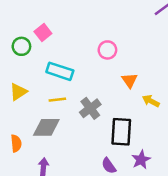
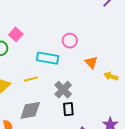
cyan rectangle: (60, 71) -> (48, 58), moved
yellow line: (57, 100) -> (31, 79), moved
black rectangle: (121, 132) -> (68, 109), moved, size x0.6

